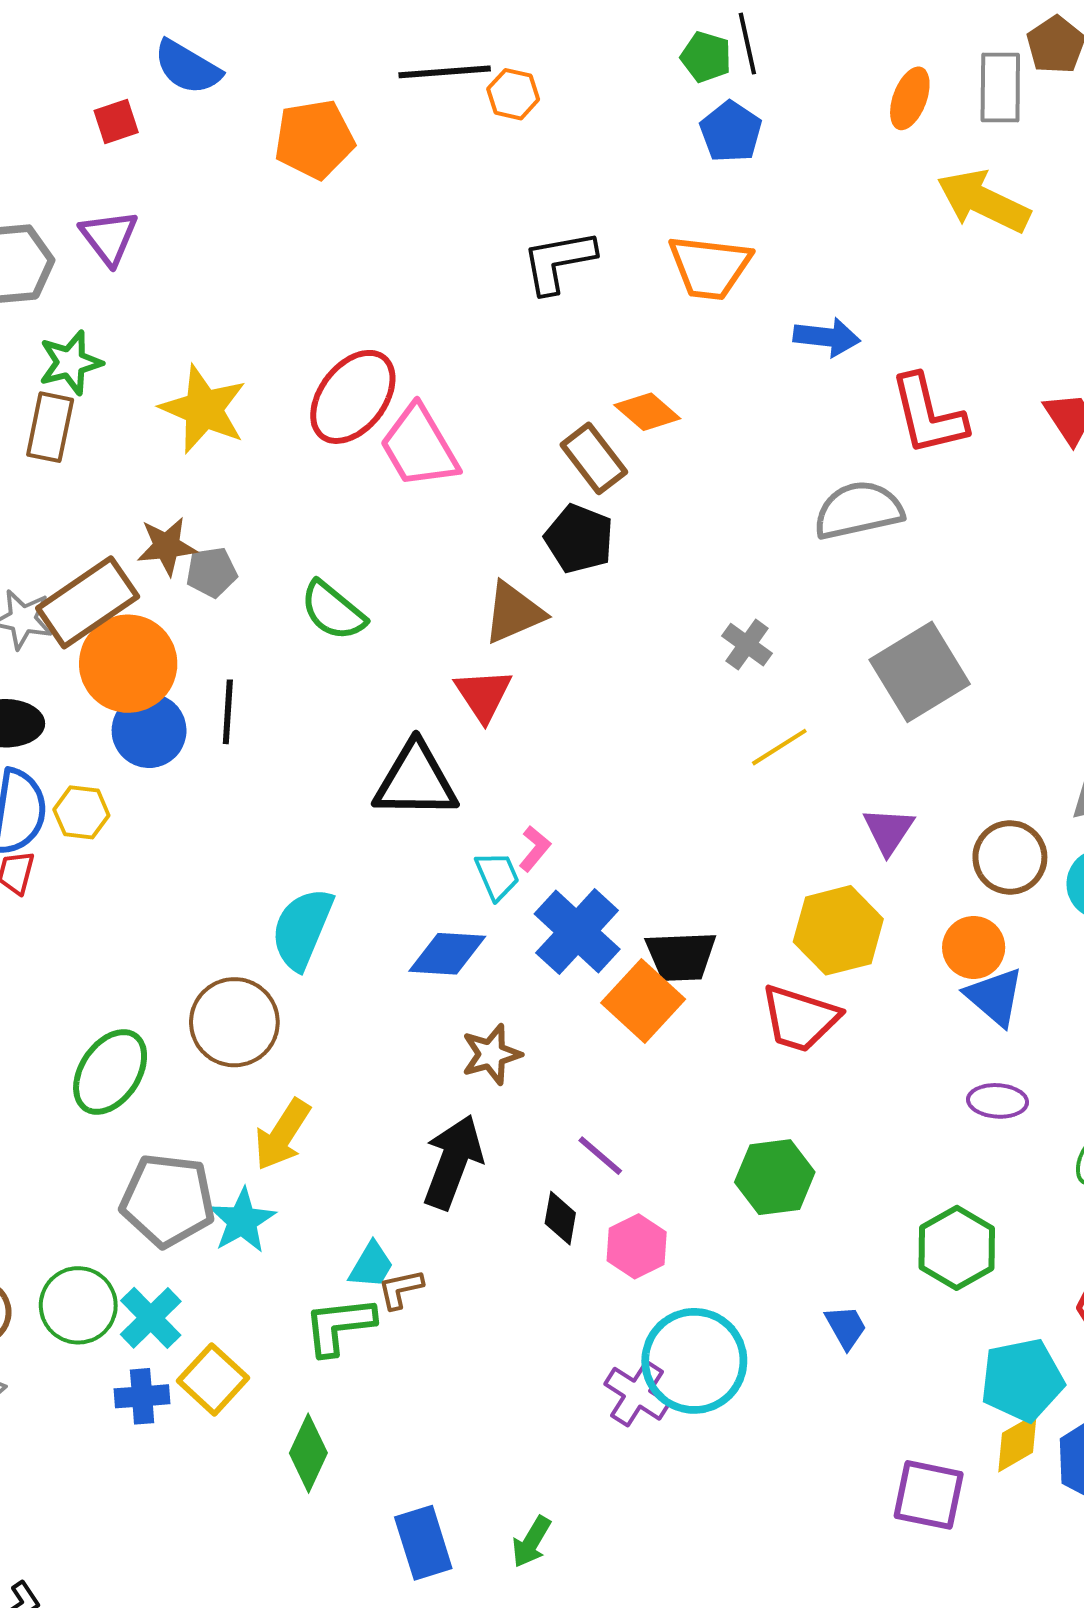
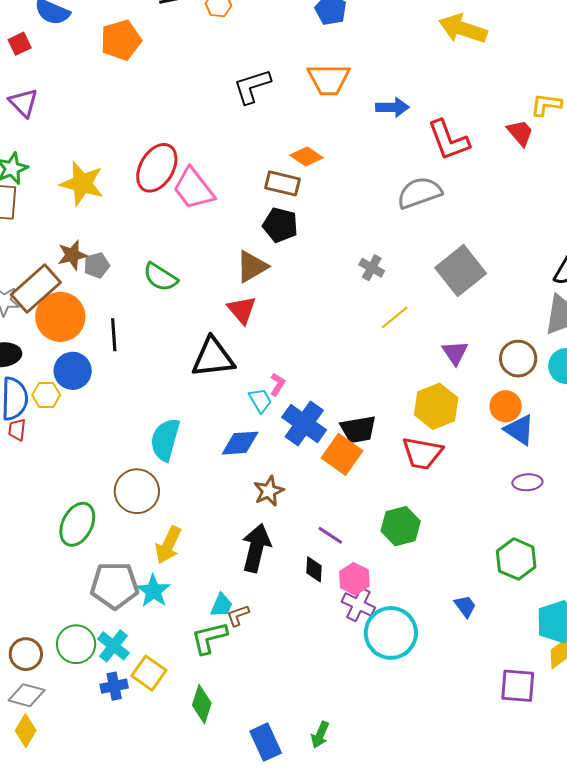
brown rectangle: (594, 458) -> (282, 183), turned -32
blue circle: (149, 731) -> (73, 371), moved
green hexagon: (775, 1177) -> (401, 526), moved
purple cross: (637, 1394) -> (358, 605), moved

